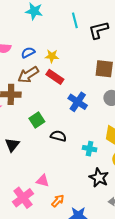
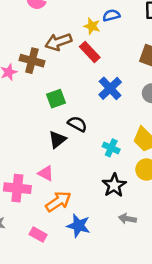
blue semicircle: (28, 53) -> (111, 15), moved
black triangle: (12, 145) -> (57, 140), moved
pink cross: (23, 198) -> (17, 188), turned 30
orange arrow: (58, 201) -> (58, 202), size x1.5

